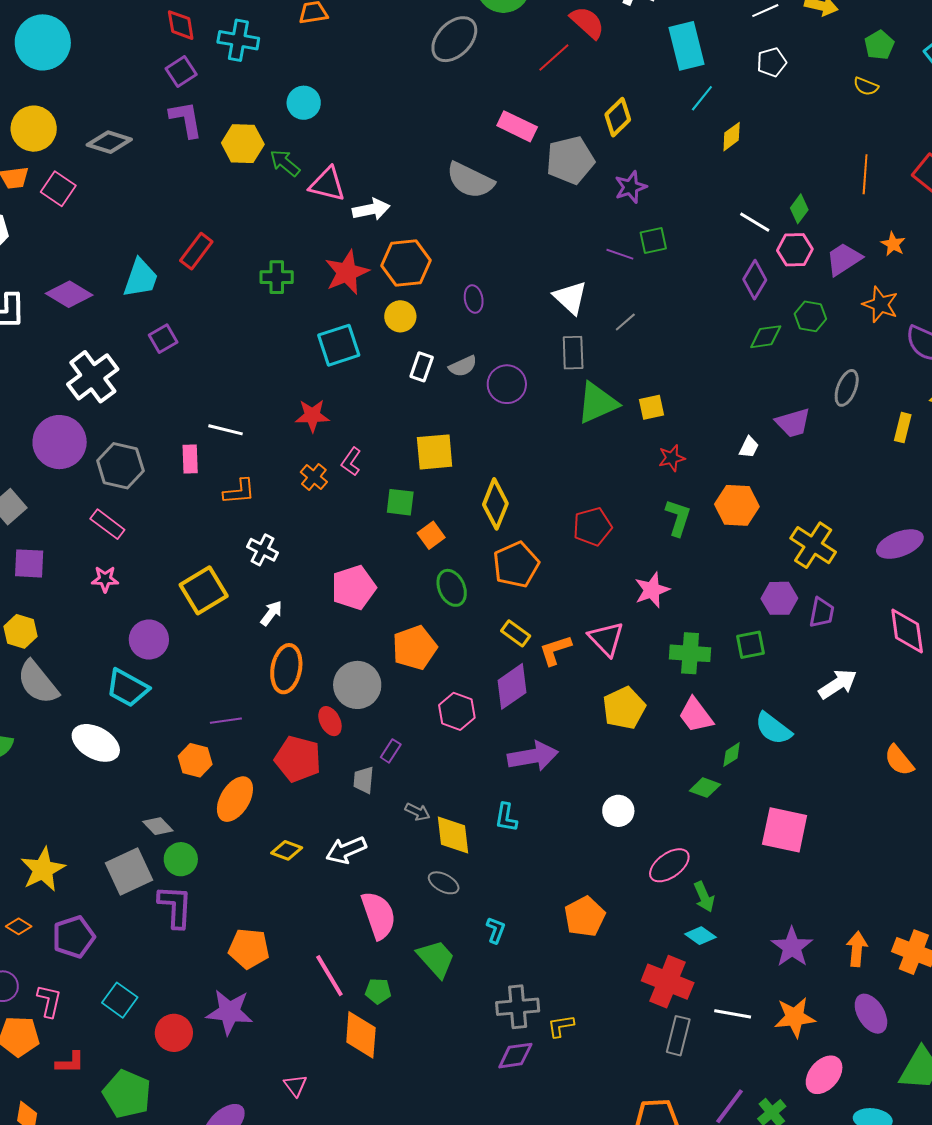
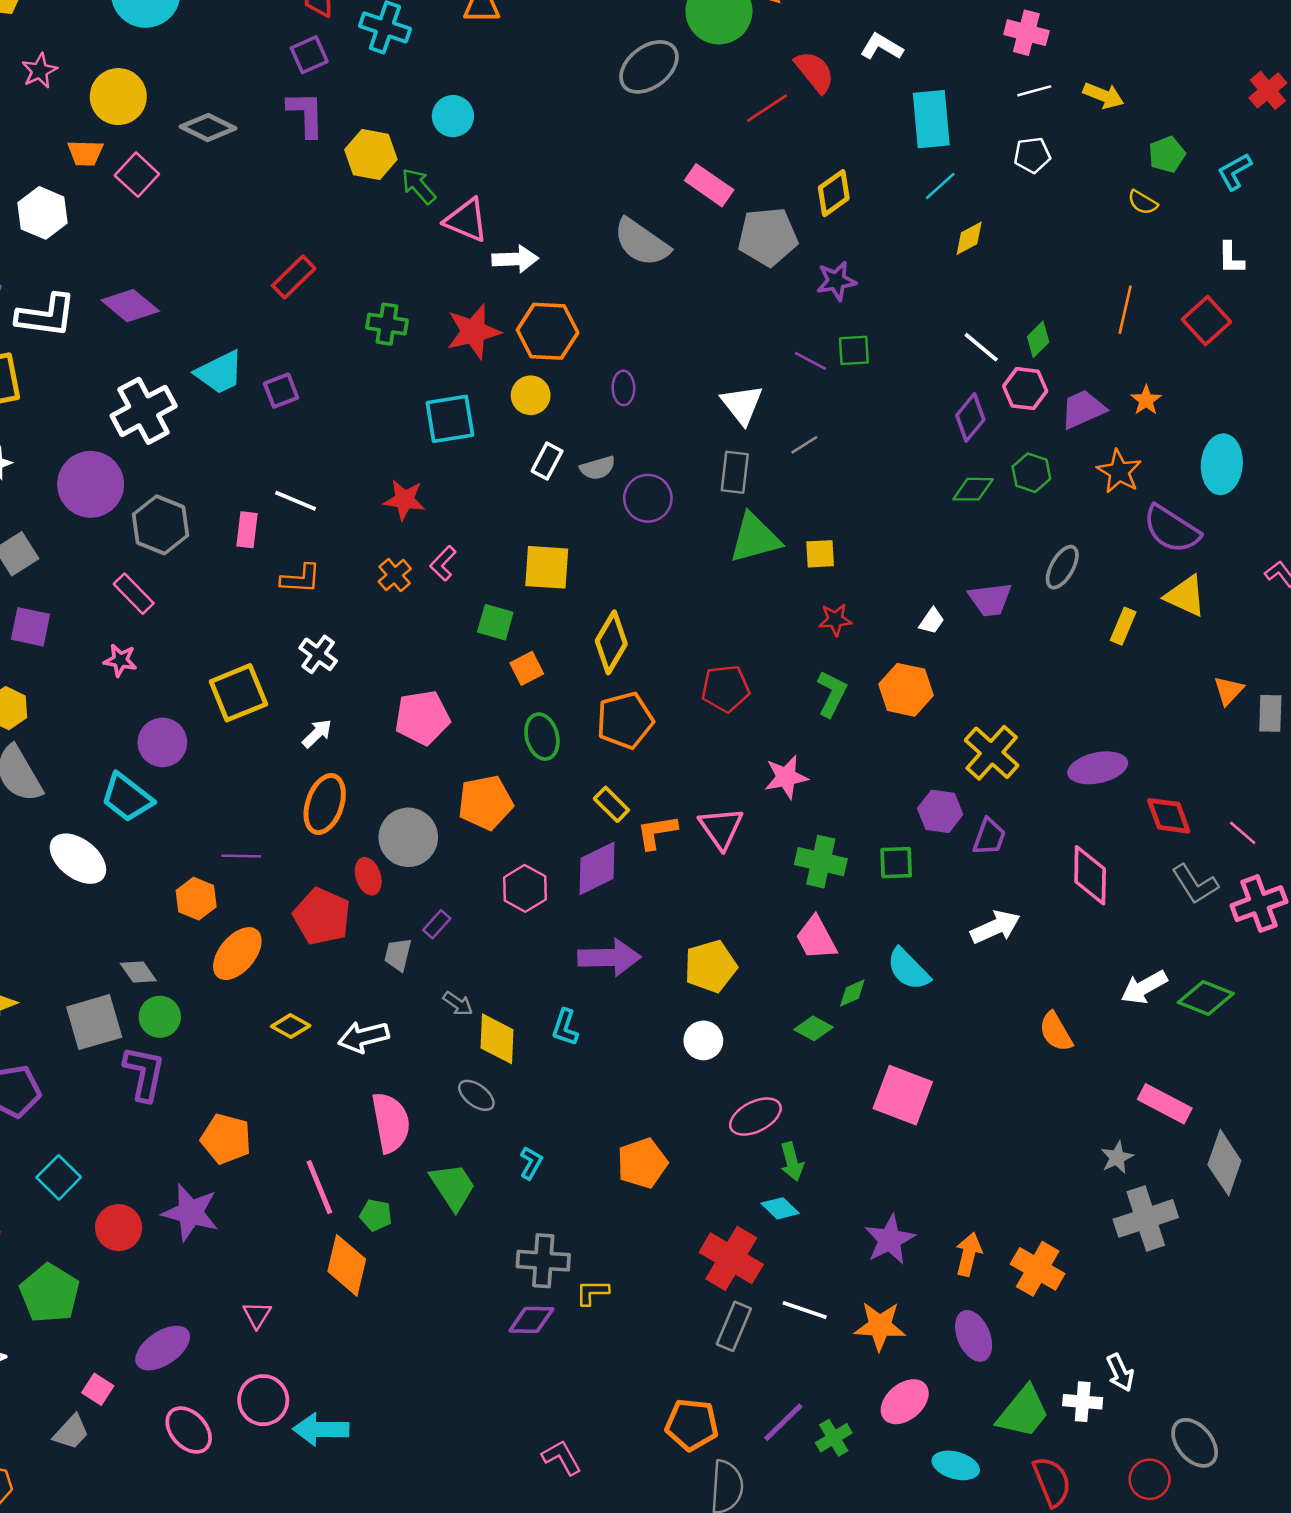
cyan trapezoid: (141, 278) -> (219, 372), moved, turned 36
purple square: (163, 339) -> (281, 391), moved
yellow pentagon: (624, 708) -> (711, 966), moved

